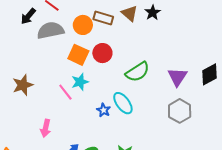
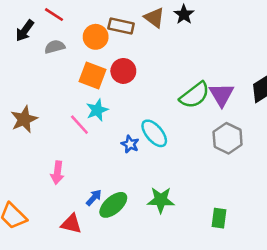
gray semicircle: (51, 30) -> (55, 47), size x0.6
green semicircle: (138, 72) -> (195, 95), moved

